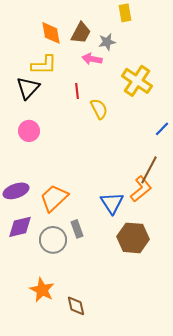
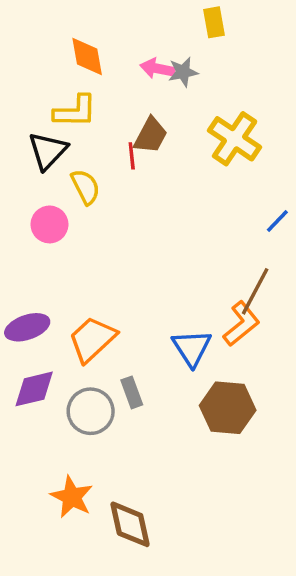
brown trapezoid: (81, 33) -> (151, 135), moved
pink arrow: (92, 59) -> (157, 69), moved
yellow semicircle: (99, 109) -> (85, 187), moved
brown diamond: (76, 306) -> (130, 524), size x1.4

